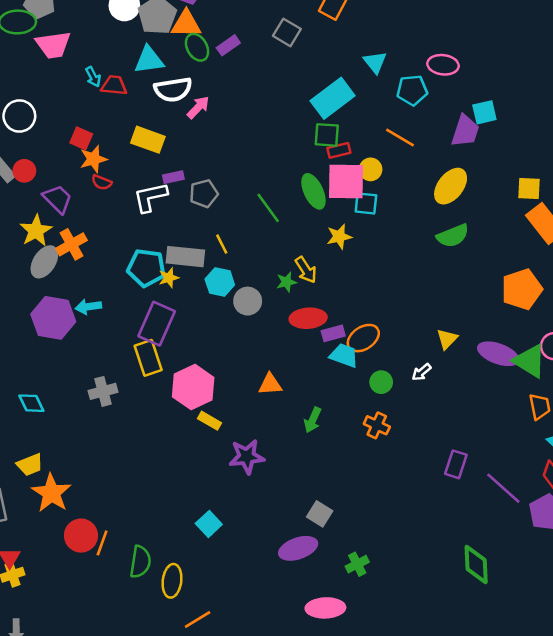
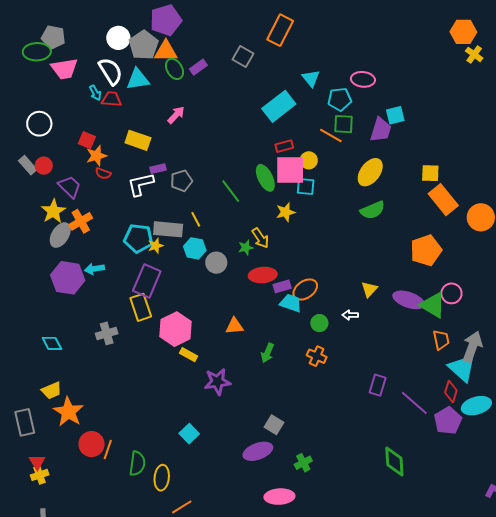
white semicircle: (173, 90) -> (111, 71), moved, turned -112
green square: (327, 135) -> (343, 124), moved
white arrow: (421, 372) -> (350, 315), turned 42

